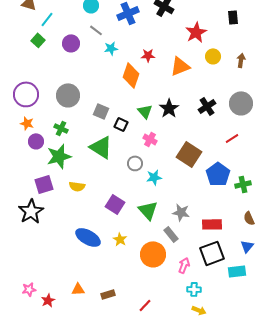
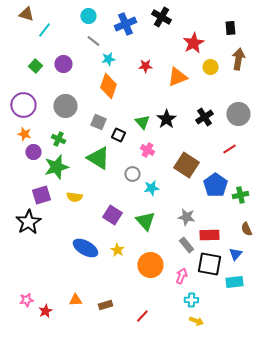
green square: (38, 40) -> (35, 66), moved
purple circle: (71, 43) -> (63, 64), moved
brown arrow: (241, 60) -> (238, 59), moved, size x1.5
orange diamond: (131, 75) -> (108, 86), moved
gray star: (181, 212) -> (186, 217), moved
gray rectangle: (171, 234) -> (186, 245), moved
blue triangle: (247, 246) -> (235, 254), moved
black square: (212, 253) -> (209, 264), turned 30

